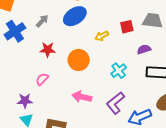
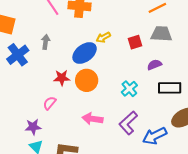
blue ellipse: (75, 16) -> (85, 53), moved
gray arrow: (42, 21) -> (46, 42), turned -32
yellow arrow: (102, 36) -> (103, 37), moved
red star: (48, 50) -> (62, 78), moved

